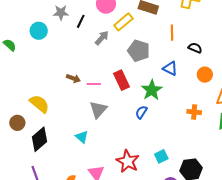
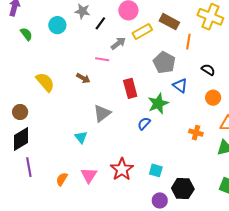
orange line: (172, 33) -> (188, 42), moved
gray pentagon: (139, 51) -> (164, 63), moved
pink line: (94, 84) -> (102, 59), moved
yellow semicircle: (39, 104) -> (45, 82), moved
black diamond: (40, 139) -> (21, 139), moved
cyan square: (161, 156) -> (156, 170), turned 32

